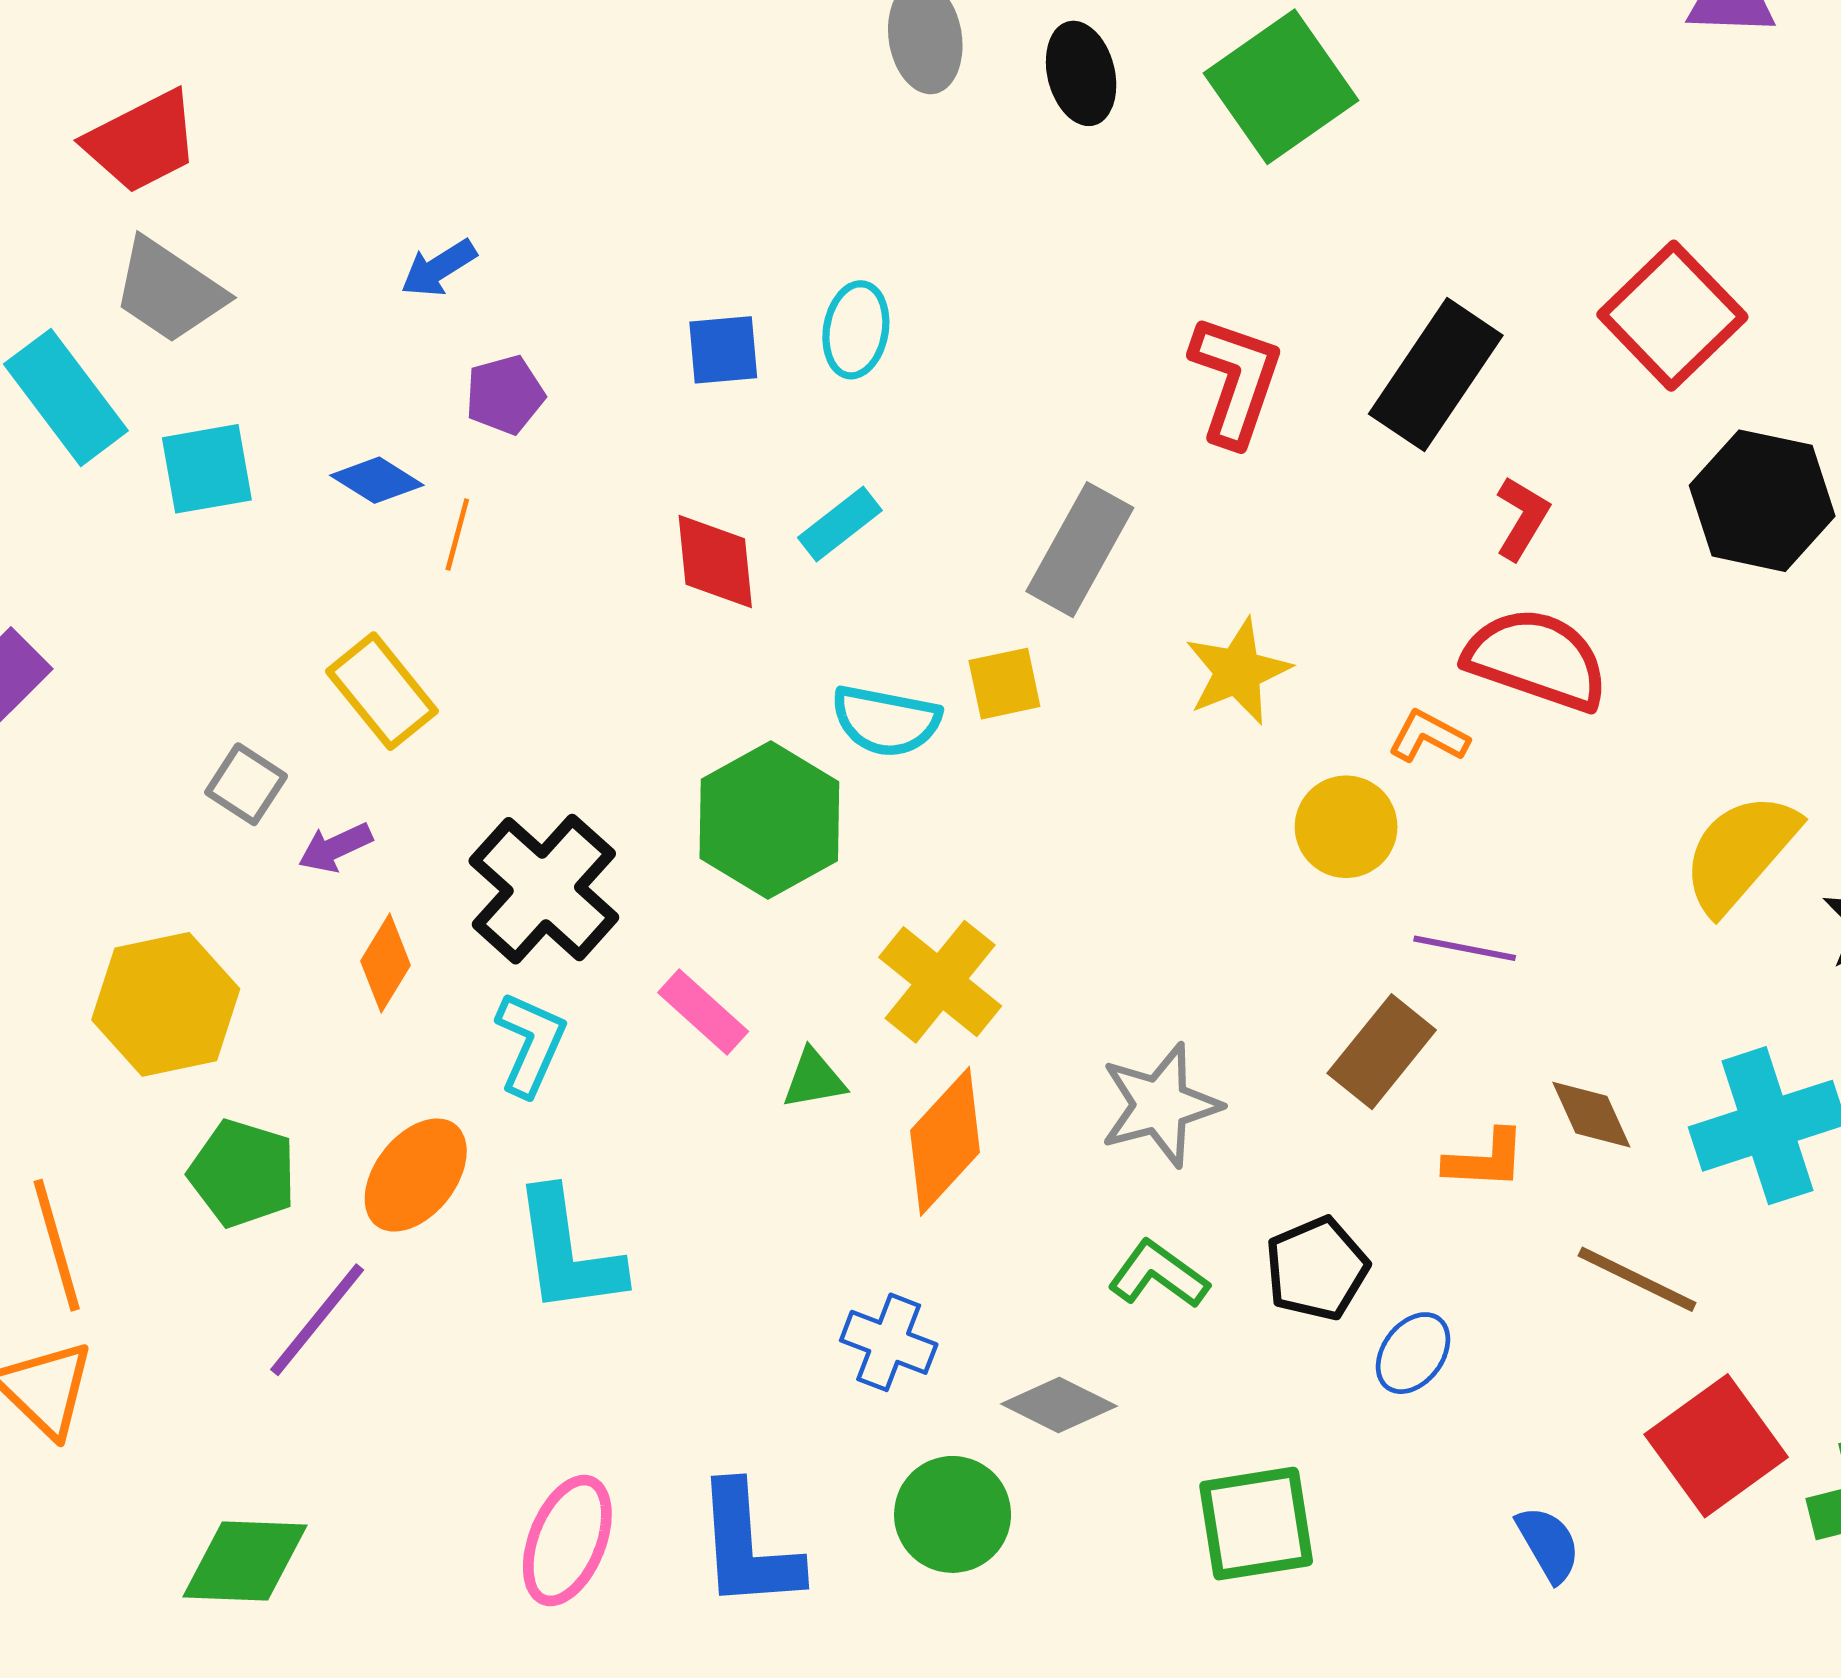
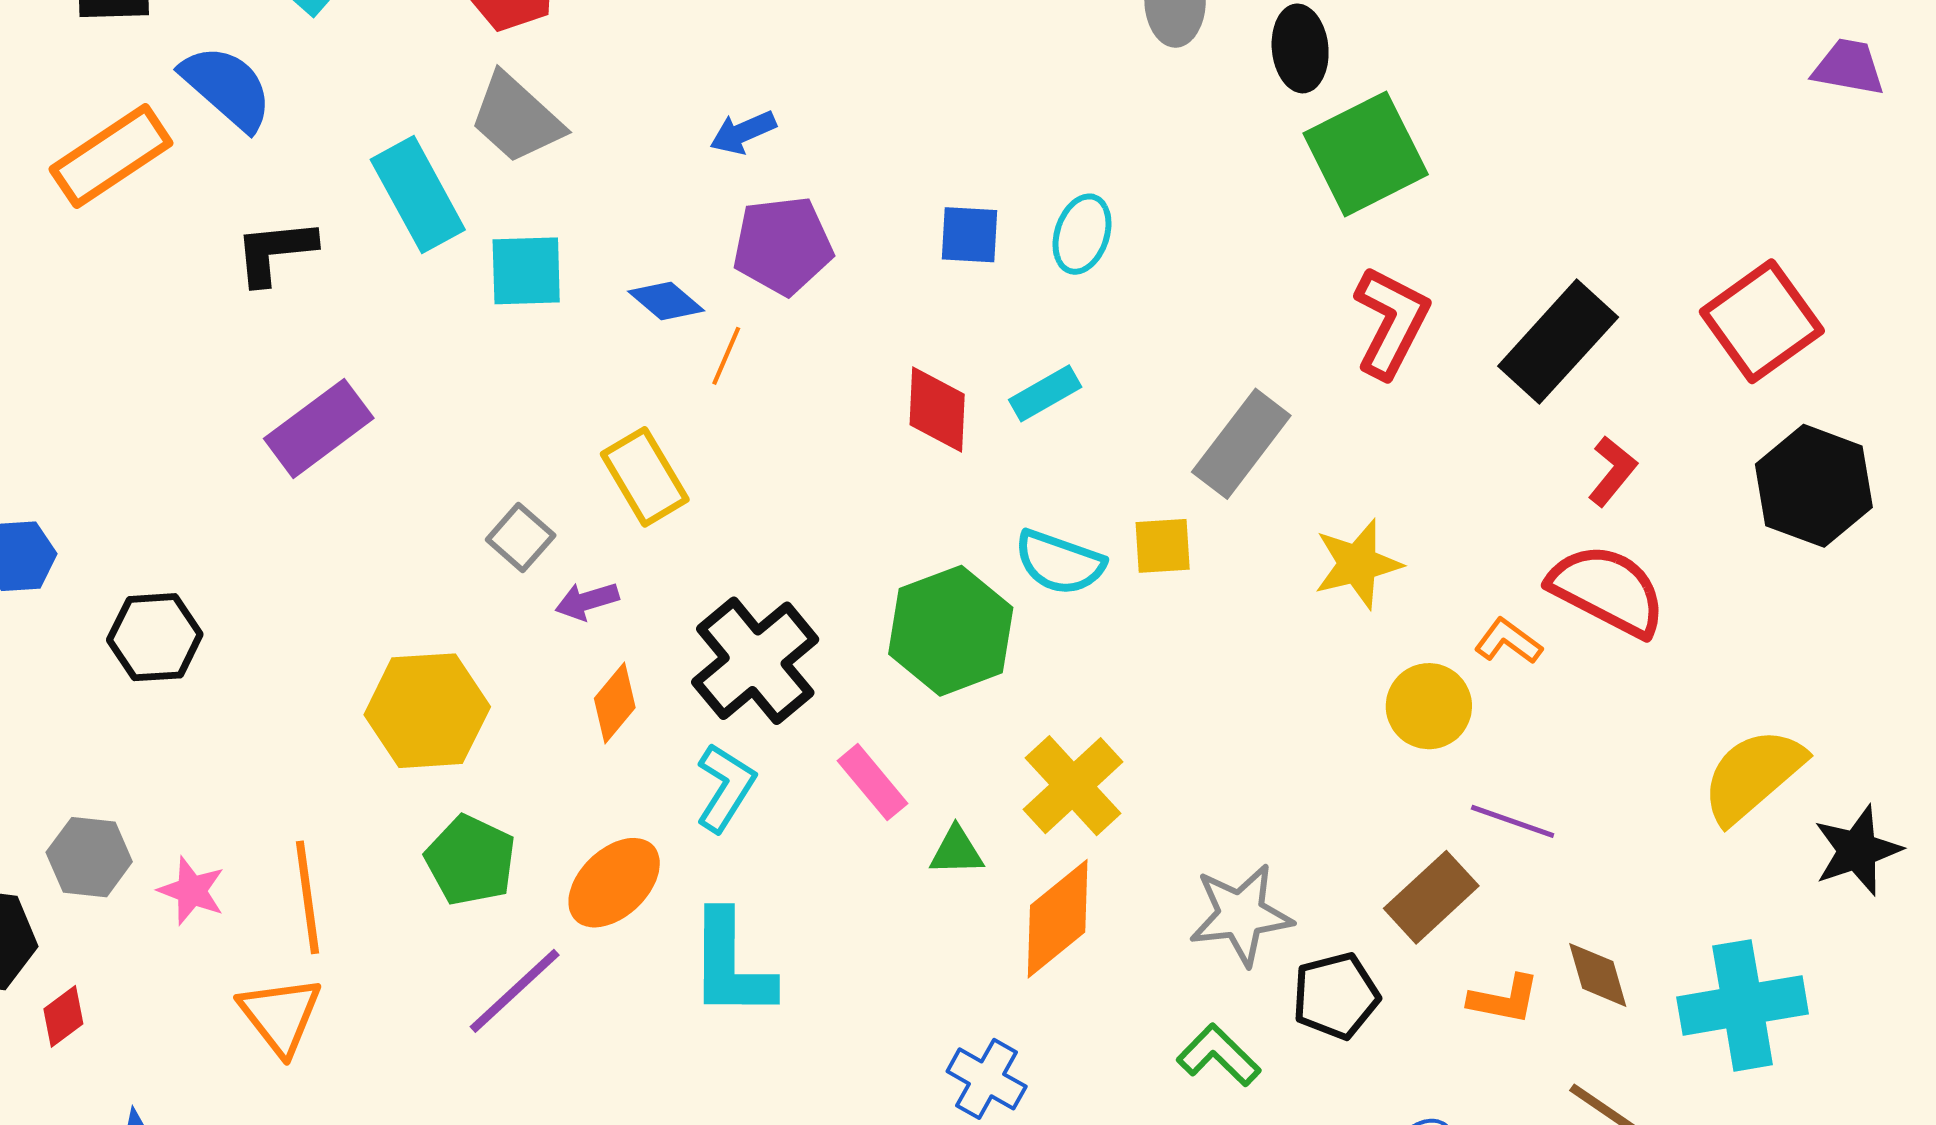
green square: (1281, 87) -> (1366, 154), moved
purple pentagon: (505, 395) -> (783, 246), size x1.5
black pentagon: (1317, 1269) -> (1336, 996), moved

